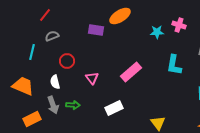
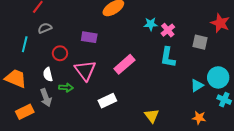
pink cross: (179, 25) -> (168, 30), moved, turned 32
purple rectangle: (96, 30) -> (89, 37), moved
pink triangle: (92, 78) -> (85, 70), size x1.6
green arrow: (73, 105) -> (66, 88), moved

